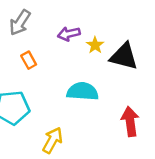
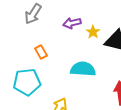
orange rectangle: (29, 60) -> (41, 52), moved

